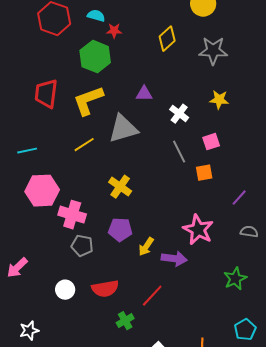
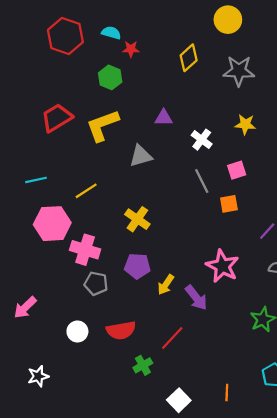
green hexagon: (95, 57) -> (110, 77), size x0.7
red trapezoid: (46, 94) -> (57, 118), turned 52
gray triangle: (123, 129) -> (141, 156), size x0.7
yellow line: (84, 145) -> (86, 191), moved
purple arrow: (174, 259) -> (196, 298), turned 45

